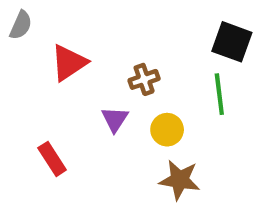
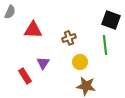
red triangle: (69, 63) -> (33, 30), turned 36
purple triangle: (115, 119) -> (43, 63), moved

